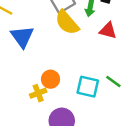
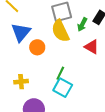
orange circle: (50, 79) -> (37, 47), moved
green line: (113, 81) -> (60, 73), moved, turned 64

